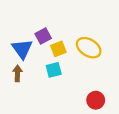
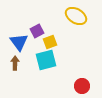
yellow ellipse: (89, 48) -> (76, 16), moved
cyan square: (54, 70) -> (46, 60), size x1.5

